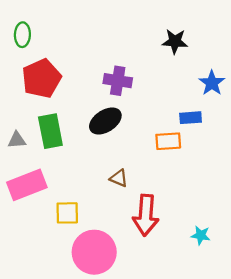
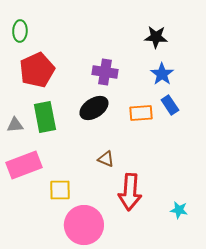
blue star: (212, 83) -> (162, 74), moved
blue rectangle: (191, 118) -> (170, 105), turned 60
orange rectangle: (168, 141) -> (141, 113), moved

